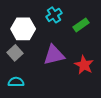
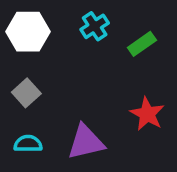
white hexagon: (23, 29) -> (28, 32), moved
purple triangle: (54, 55) -> (86, 142), moved

